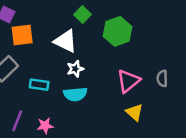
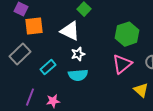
green hexagon: (118, 31) -> (127, 34), moved
cyan rectangle: (39, 85) -> (48, 67), turned -49
yellow triangle: (134, 112) -> (141, 90), moved

